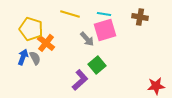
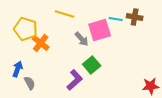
cyan line: (104, 14) -> (116, 19), moved
blue arrow: (23, 57) -> (18, 69), moved
gray semicircle: (35, 58) -> (30, 83), moved

